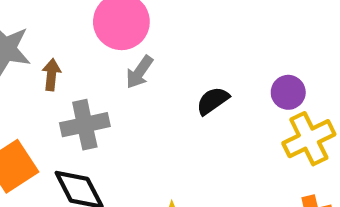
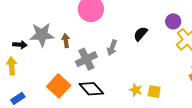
gray arrow: (139, 72) -> (112, 48), moved

